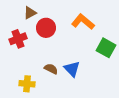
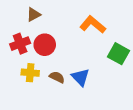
red circle: (46, 28) -> (45, 45), moved
yellow cross: (27, 84) -> (30, 73), moved

